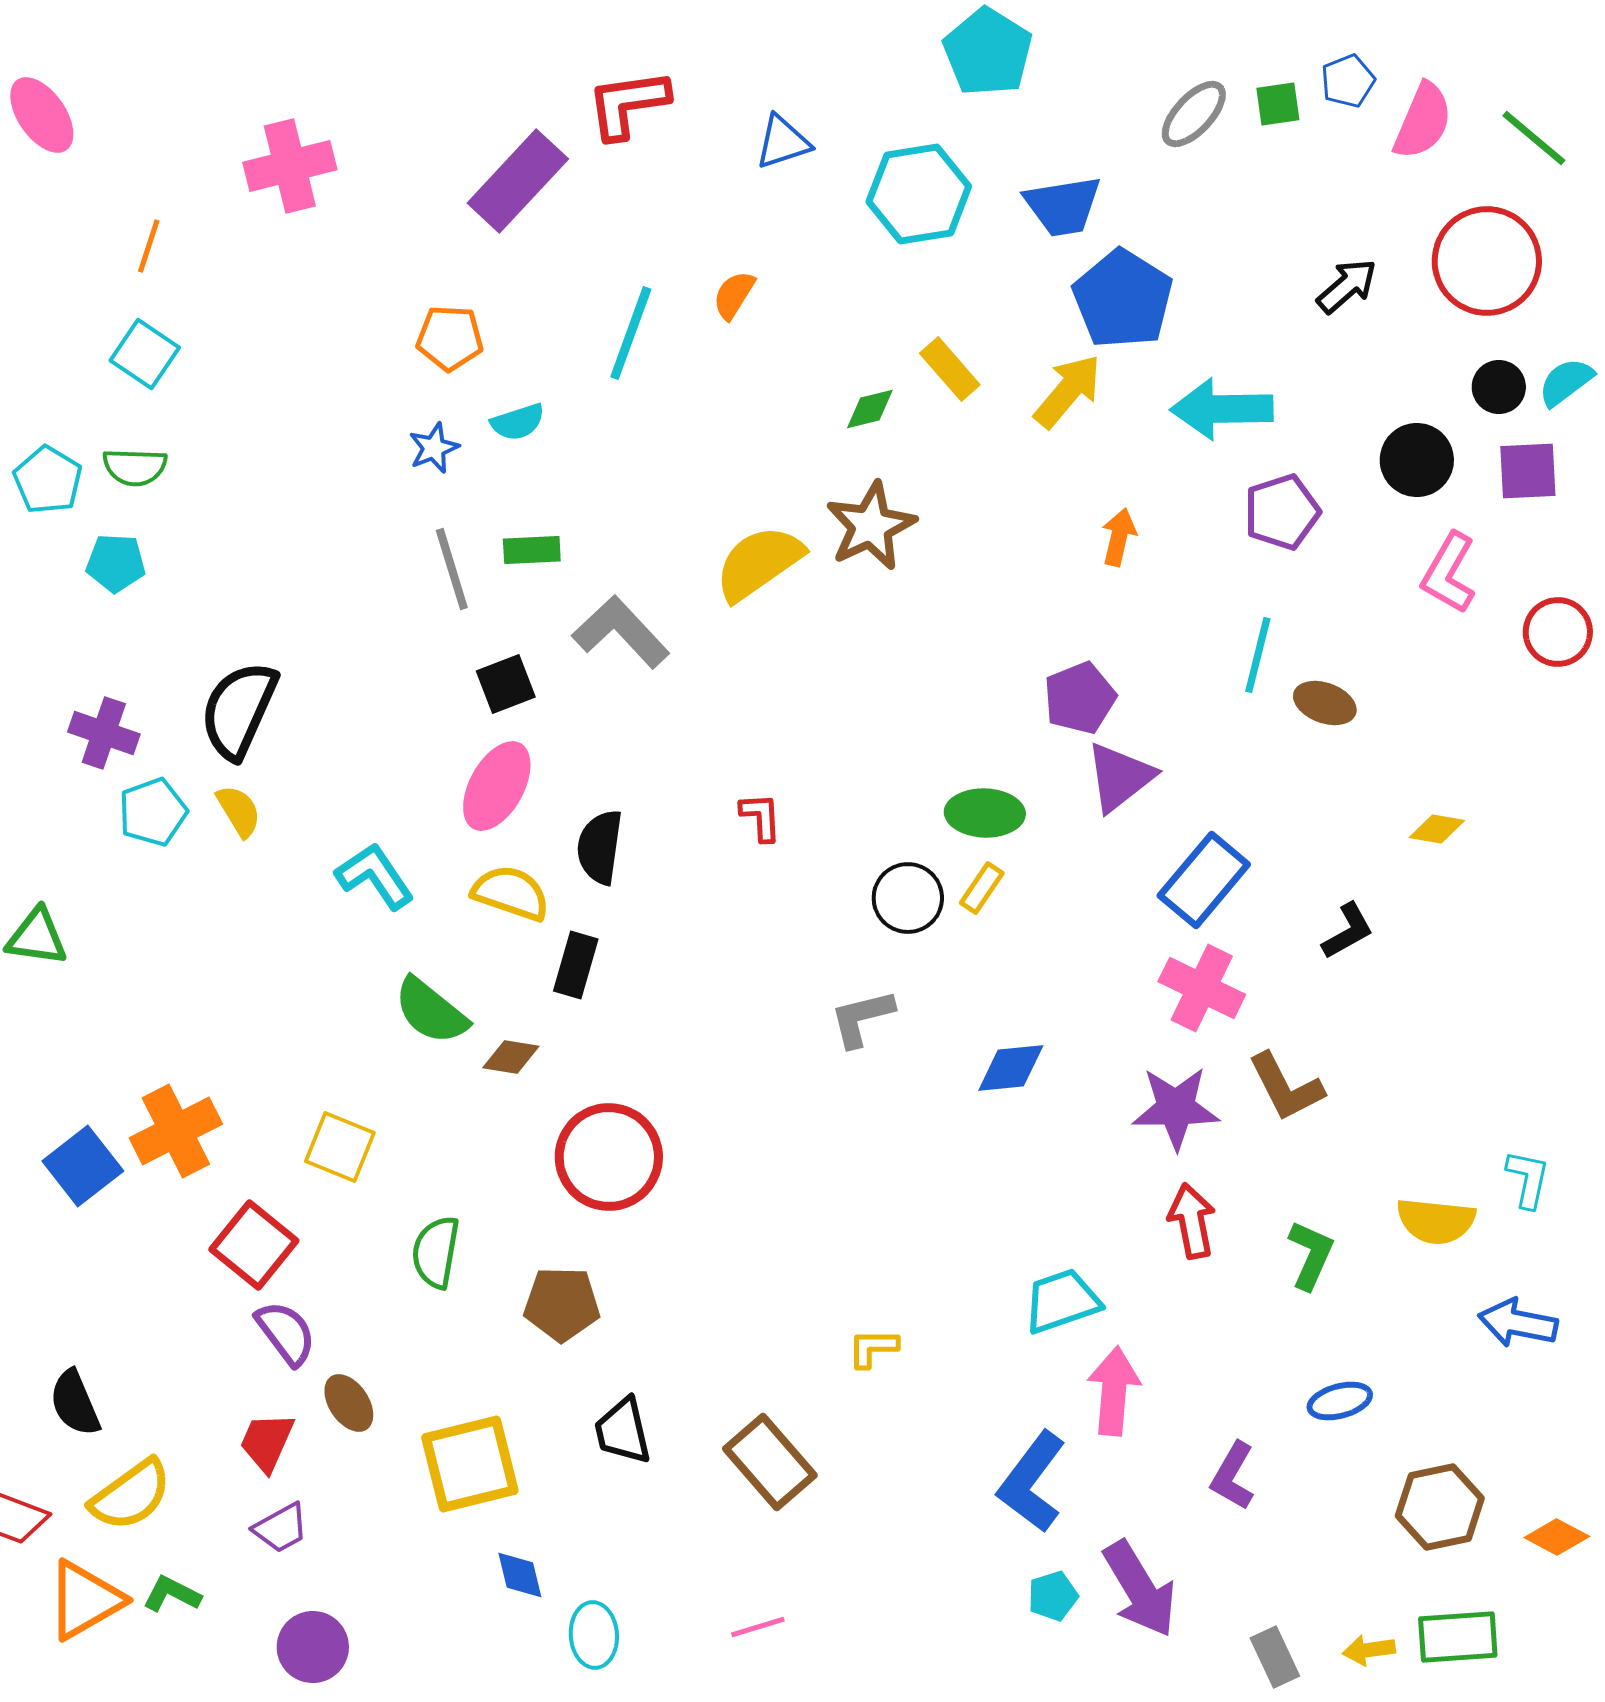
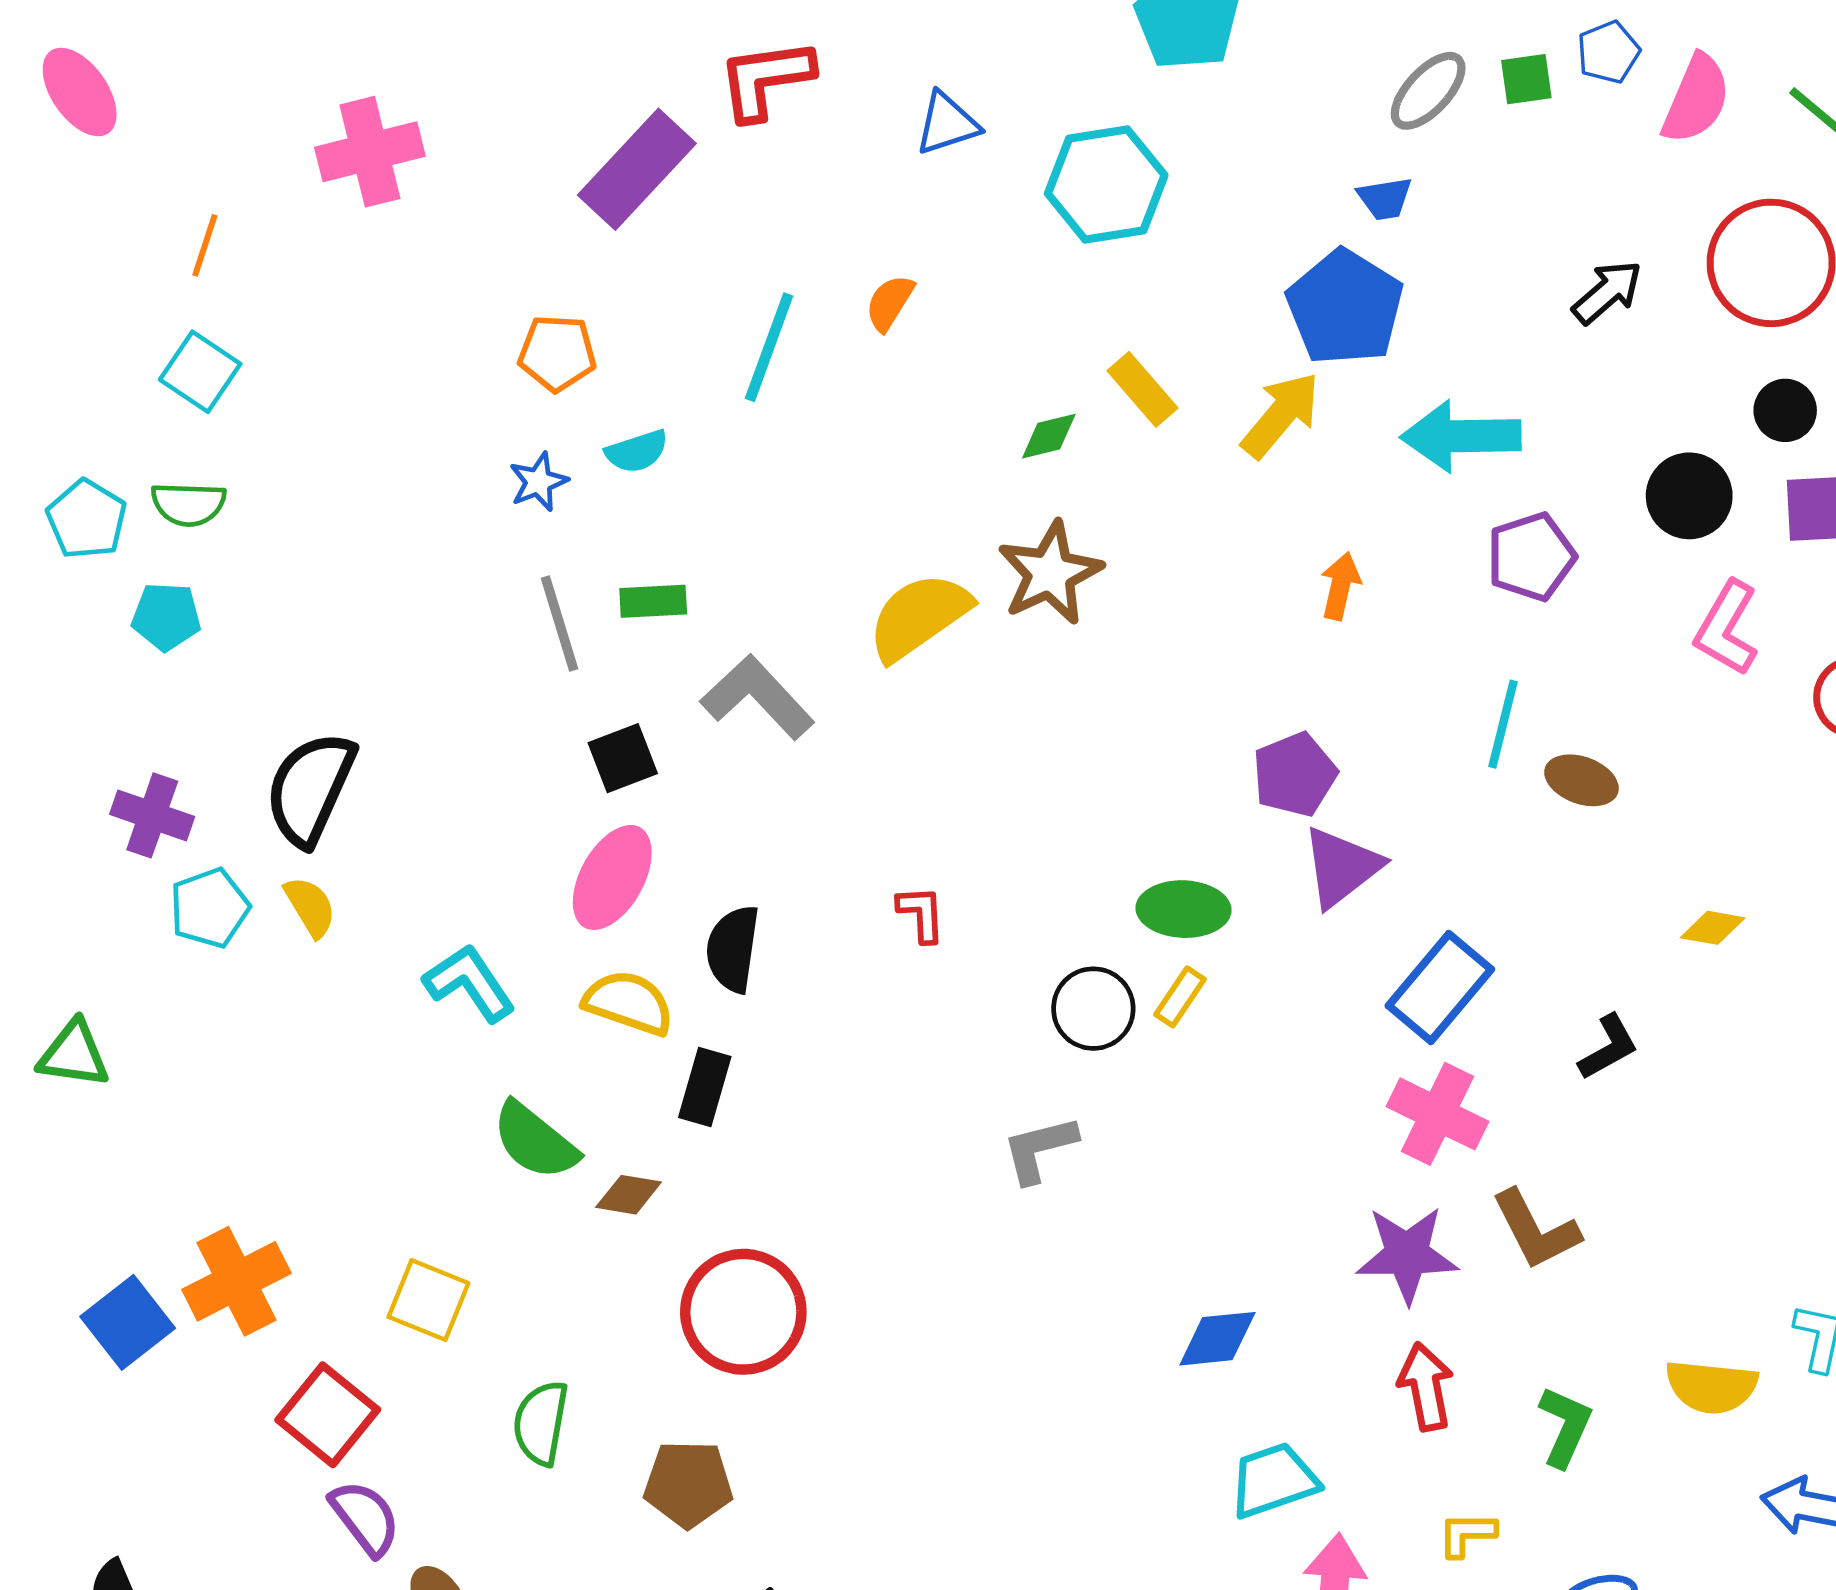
blue trapezoid: (1063, 206) -> (1385, 199), moved, size x0.6
blue diamond: (1011, 1068) -> (1217, 1339), moved
yellow L-shape: (873, 1348) -> (1467, 1534), moved

